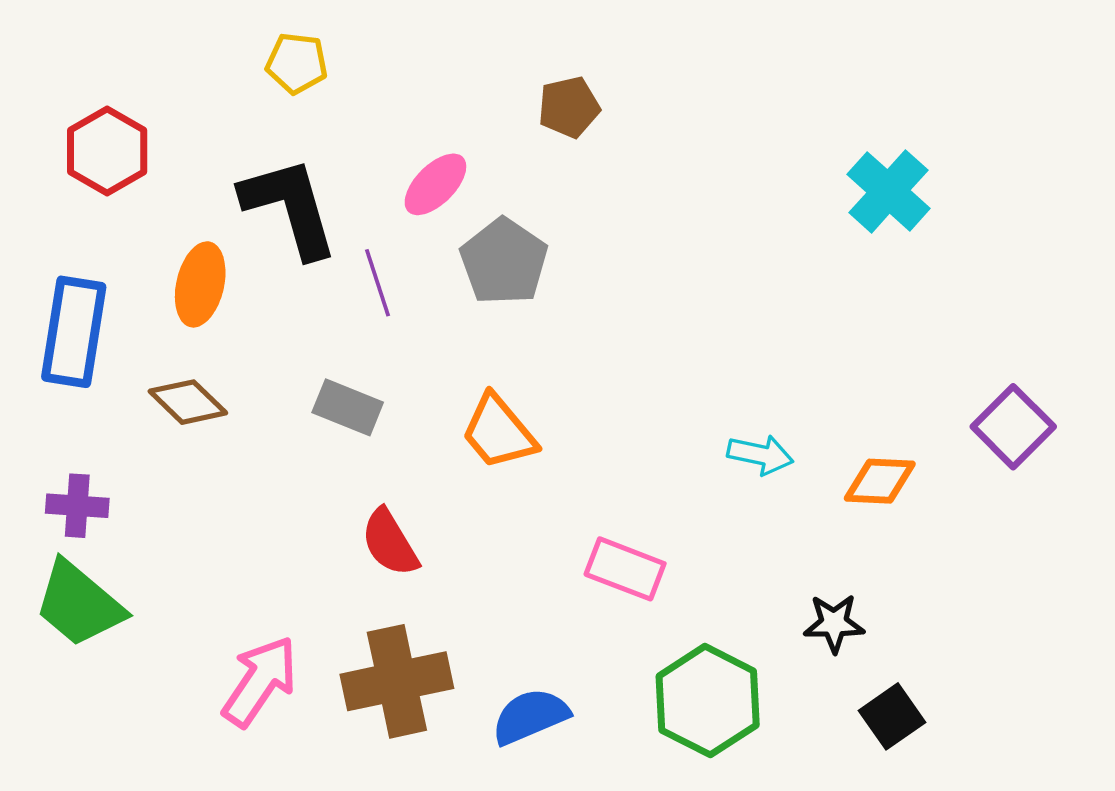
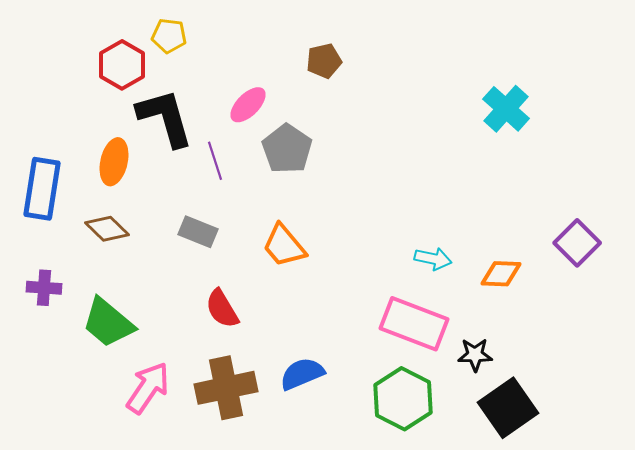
red hexagon: (107, 151) -> (122, 65), moved
pink rectangle: (625, 569) -> (414, 324), moved, size x1.5
green trapezoid: (79, 604) -> (108, 323), moved
blue semicircle: (530, 716) -> (302, 374), moved
black square: (892, 716) -> (508, 408), size x1.6

